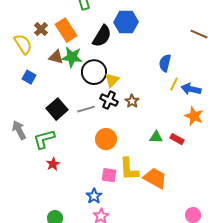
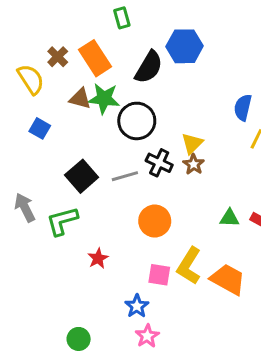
yellow triangle: (112, 80) -> (192, 143), moved
red star: (53, 164) -> (98, 258), moved
yellow L-shape: (129, 169) -> (189, 266), turned 35

